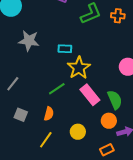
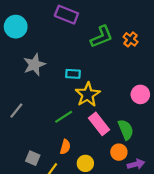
orange cross: (118, 16) -> (131, 39), turned 32
gray star: (29, 41) -> (34, 65), turned -30
orange semicircle: (49, 114) -> (65, 147), moved
gray square: (21, 115) -> (33, 158), moved

